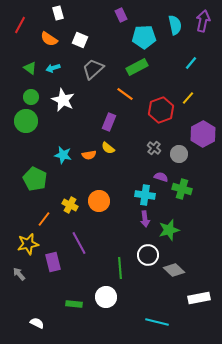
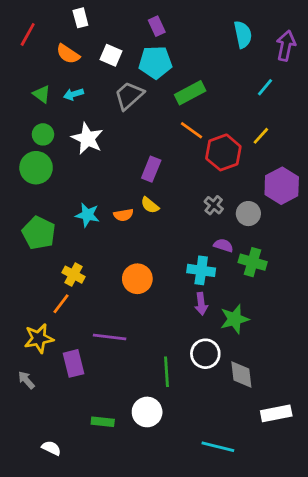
purple rectangle: (121, 15) -> (157, 26), moved
purple arrow: (203, 21) -> (286, 46), moved
cyan pentagon: (144, 37) -> (155, 62), moved
orange line: (125, 94) -> (191, 130), moved
green pentagon: (35, 179) -> (39, 233), moved
yellow cross: (70, 205) -> (74, 275), moved
purple line: (79, 243) -> (110, 337), turned -55
gray diamond: (174, 270) -> (241, 375), turned 40

